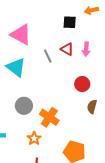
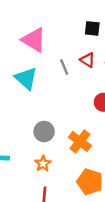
gray circle: (24, 106) -> (44, 132), moved
orange cross: (49, 117) -> (80, 141), moved

